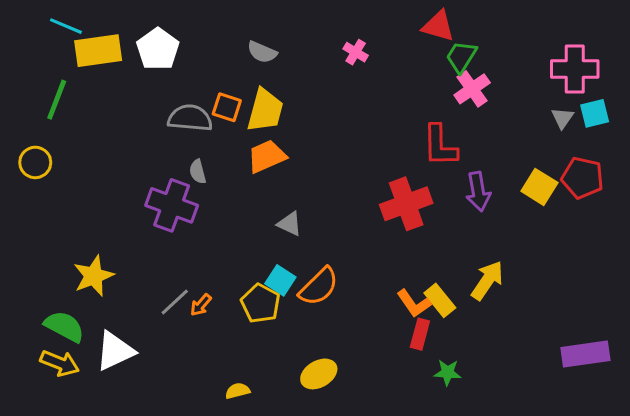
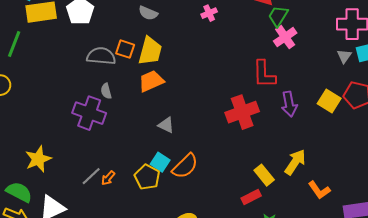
pink cross: (356, 52) -> (209, 13), turned 35
orange L-shape: (414, 303) -> (319, 190), moved
red rectangle: (420, 334) -> (251, 197), turned 48

